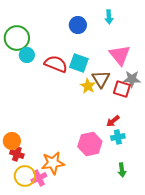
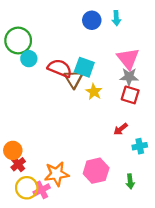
blue circle: (78, 25) -> (92, 20), moved
brown triangle: (101, 79) -> (74, 79), moved
gray star: (132, 79) -> (129, 77), moved
cyan cross: (118, 137) -> (140, 146), moved
pink hexagon: (90, 144) -> (96, 171), moved
red cross: (17, 154) -> (18, 164), turned 32

